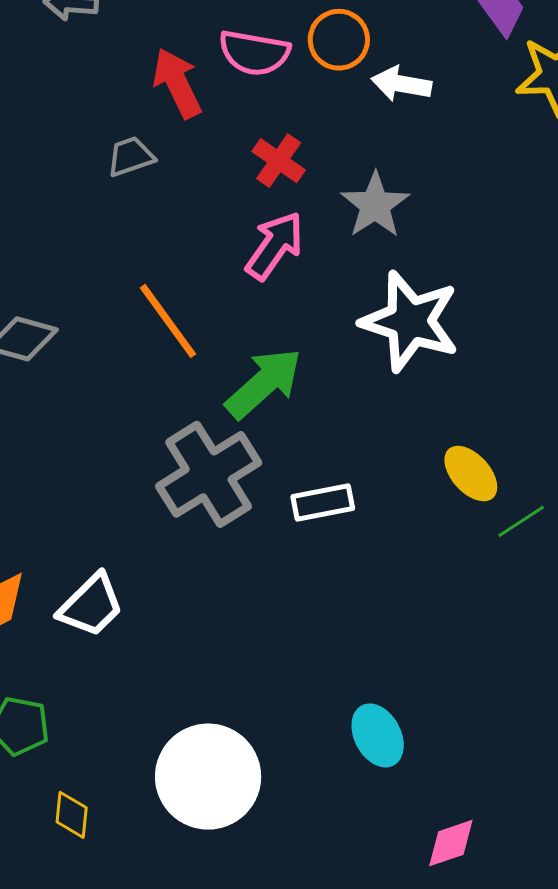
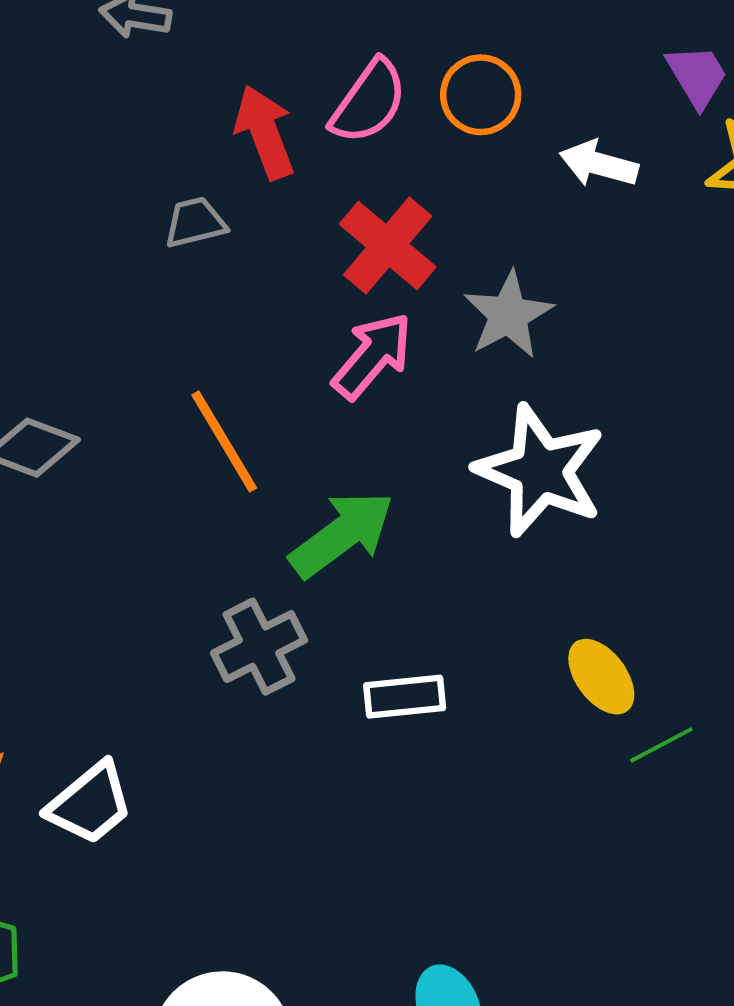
pink semicircle: (254, 53) -> (369, 102), turned -70
white arrow: (401, 84) -> (599, 164), moved
red cross: (279, 161) -> (388, 245), size x1.4
gray cross: (209, 474) -> (259, 647), size x0.7

